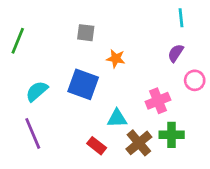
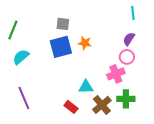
pink circle: (195, 80) -> (127, 57), moved
blue square: (83, 84) -> (61, 47), moved, turned -35
cyan semicircle: (37, 91) -> (21, 57), moved

